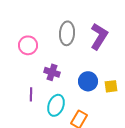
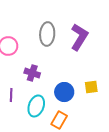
blue circle: (88, 81) -> (64, 92), moved

